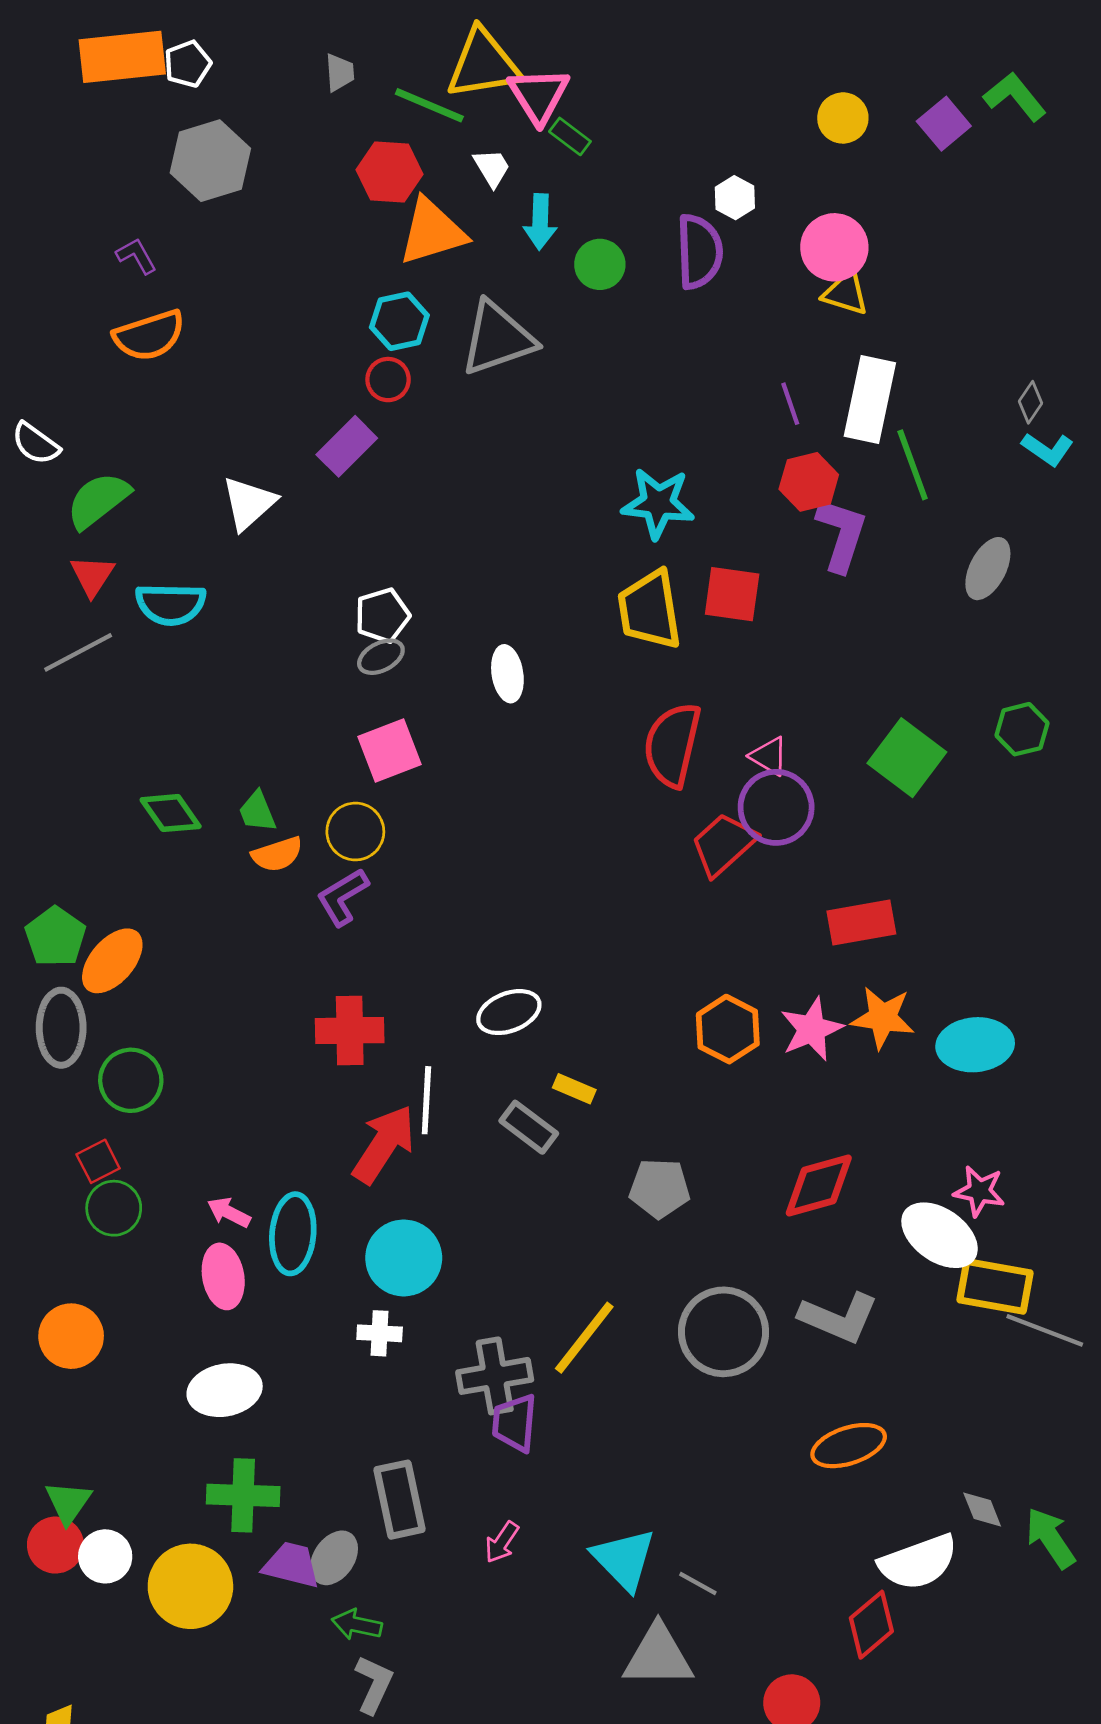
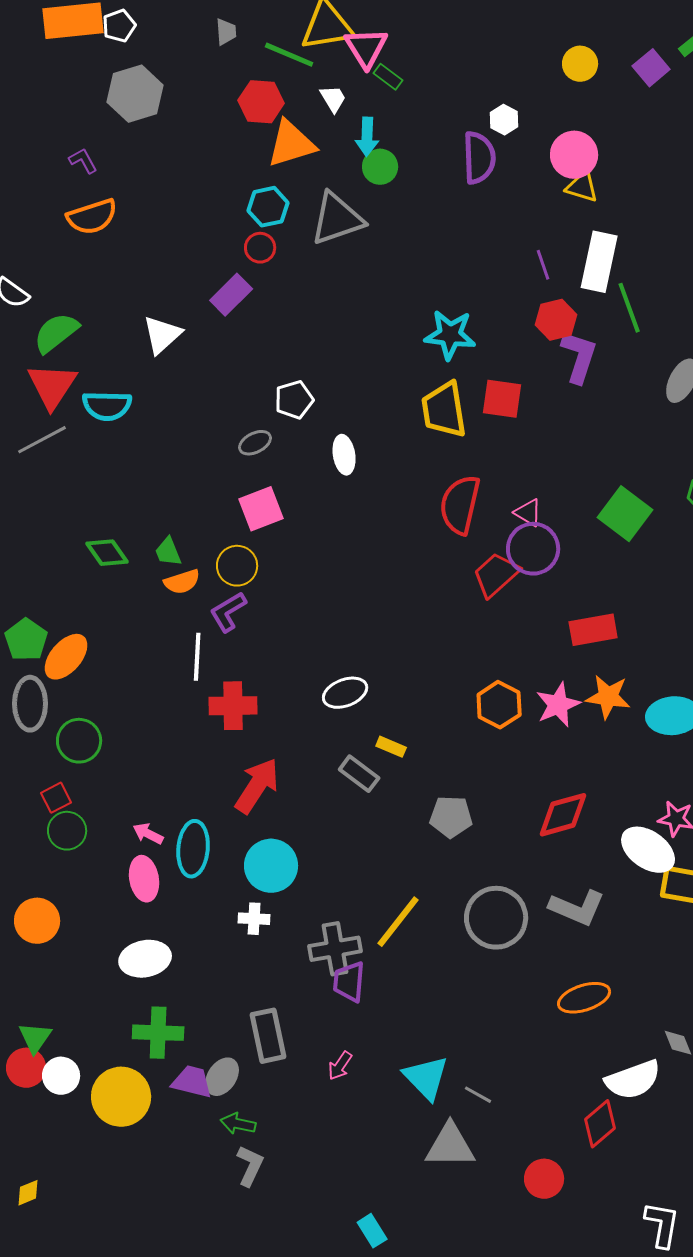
green circle: (600, 264) -> (380, 167), moved
red triangle: (92, 576) -> (52, 386), size x1.6
white pentagon: (382, 615) -> (294, 400), moved
white line: (426, 1100) -> (197, 657), moved

